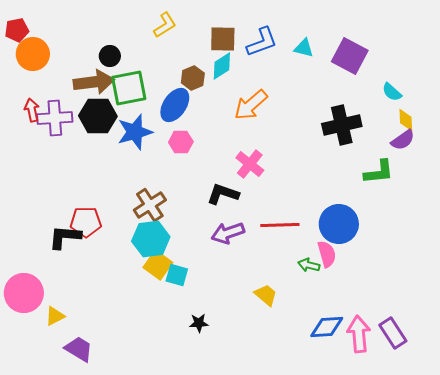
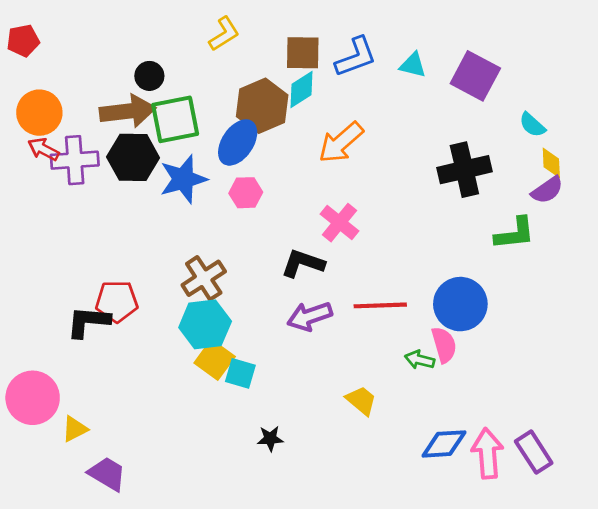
orange circle: (33, 54) -> (39, 113), moved
brown hexagon: (193, 78) -> (262, 106), size x1.6
red arrow: (32, 110) -> (43, 149), turned -50

